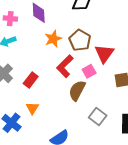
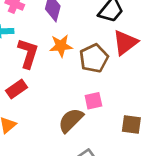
red triangle: (104, 54) -> (125, 43), moved
red L-shape: (65, 66) -> (28, 53), moved, turned 135

